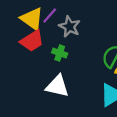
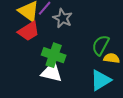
green cross: (60, 53) -> (54, 55), moved, size x1.6

